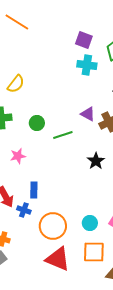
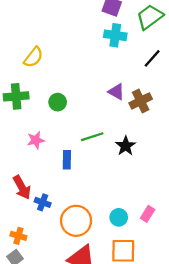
green line: (63, 135) -> (92, 137), moved
blue rectangle: (34, 190) -> (67, 160), moved

